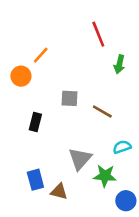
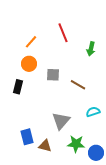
red line: (98, 34) -> (63, 33), moved
orange circle: (21, 76) -> (29, 64), moved
black rectangle: (35, 122) -> (18, 87), moved
green star: (105, 176) -> (76, 144), moved

